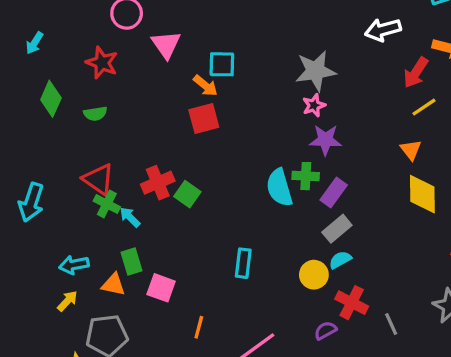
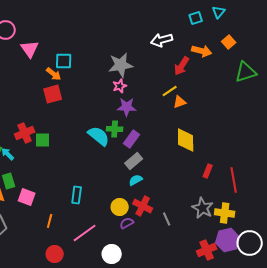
yellow line: (424, 107) -> (170, 91), moved
orange triangle: (411, 150) -> (180, 102), moved, turned 48
cyan semicircle: (279, 188) -> (99, 136), turned 145
green square: (187, 194) -> (43, 140), turned -35
cyan rectangle: (243, 263) -> (77, 195), moved
yellow circle: (314, 275) -> (120, 207), moved

